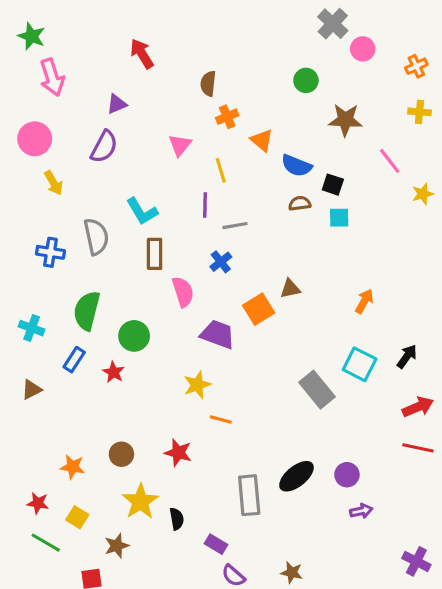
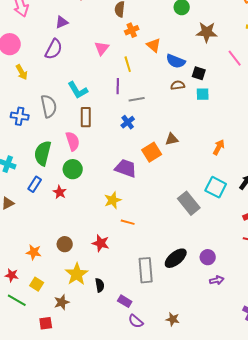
pink semicircle: (183, 292) -> (73, 141), moved

